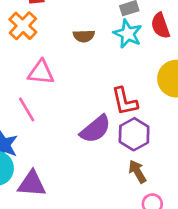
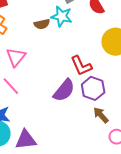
cyan star: (128, 34) -> (62, 16), moved
pink triangle: (41, 72) -> (16, 57), turned -45

